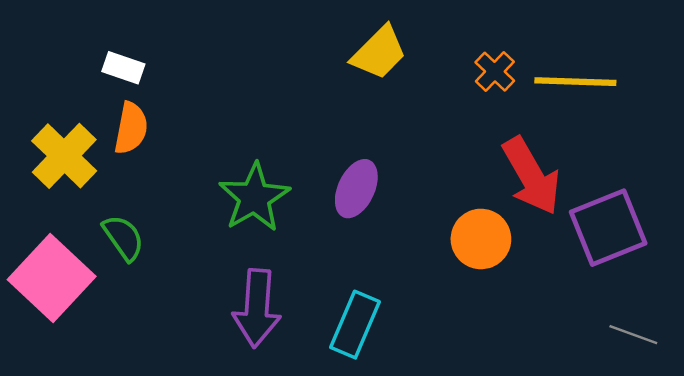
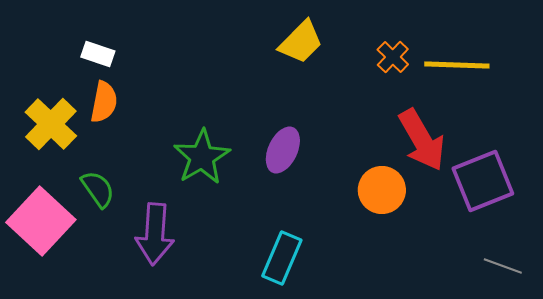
purple arrow: (257, 308) -> (155, 234), moved

